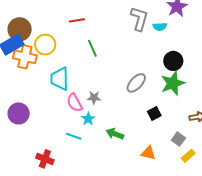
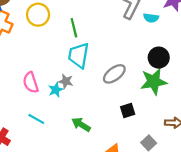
yellow circle: (45, 45) -> (38, 15), moved
cyan trapezoid: (60, 79) -> (79, 55), moved
pink semicircle: (75, 103) -> (31, 83), moved
cyan star: (88, 119) -> (56, 90), moved

